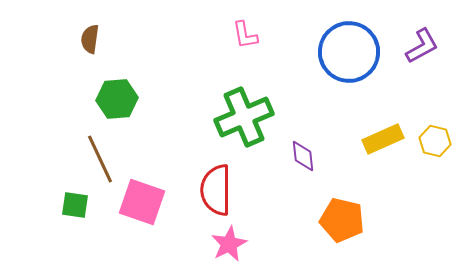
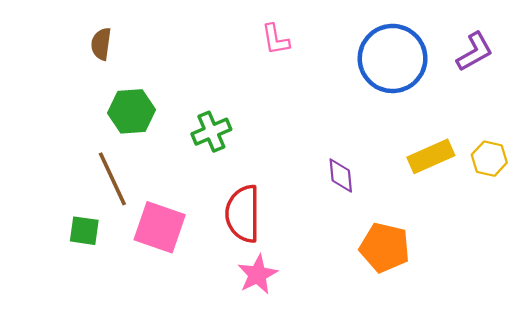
green cross: (244, 117) -> (211, 132), moved, size x0.6

